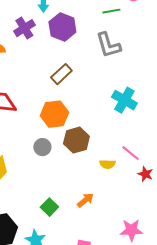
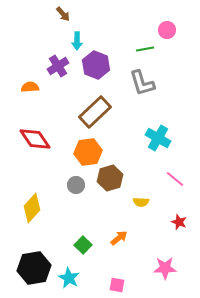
brown rectangle: (61, 74) -> (95, 112), size x1.5
pink line: (130, 153) -> (175, 179), moved
red star: (145, 174) -> (179, 222), moved

